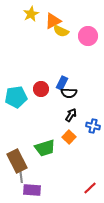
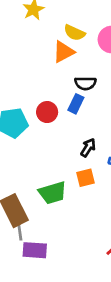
orange triangle: (53, 21) -> (64, 52), moved
black semicircle: (69, 93) -> (85, 83), moved
orange square: (69, 137) -> (85, 178), turned 32

